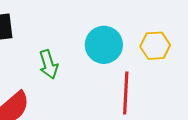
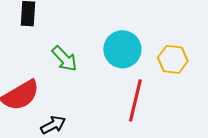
green arrow: (49, 64) -> (65, 59), turned -36

